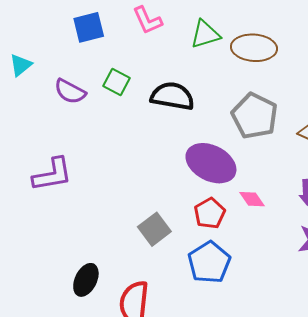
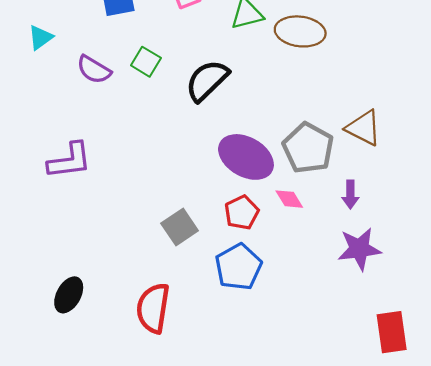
black semicircle: (172, 96) -> (207, 80), turned -57
gray pentagon: (255, 116) -> (308, 148), moved
black ellipse: (86, 280) -> (69, 295), moved

